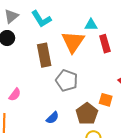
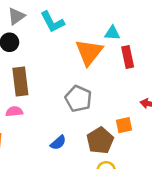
brown rectangle: (44, 55) -> (20, 82), moved
pink semicircle: (15, 95) -> (14, 111), turned -136
orange square: (106, 100) -> (124, 125), turned -32

